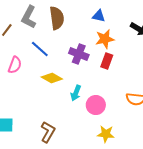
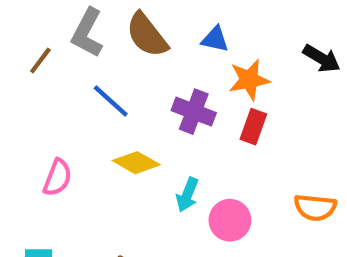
blue triangle: (99, 16) -> (215, 39), moved
brown semicircle: (57, 18) -> (147, 35), turned 150
pink semicircle: (15, 65) -> (57, 178), moved

